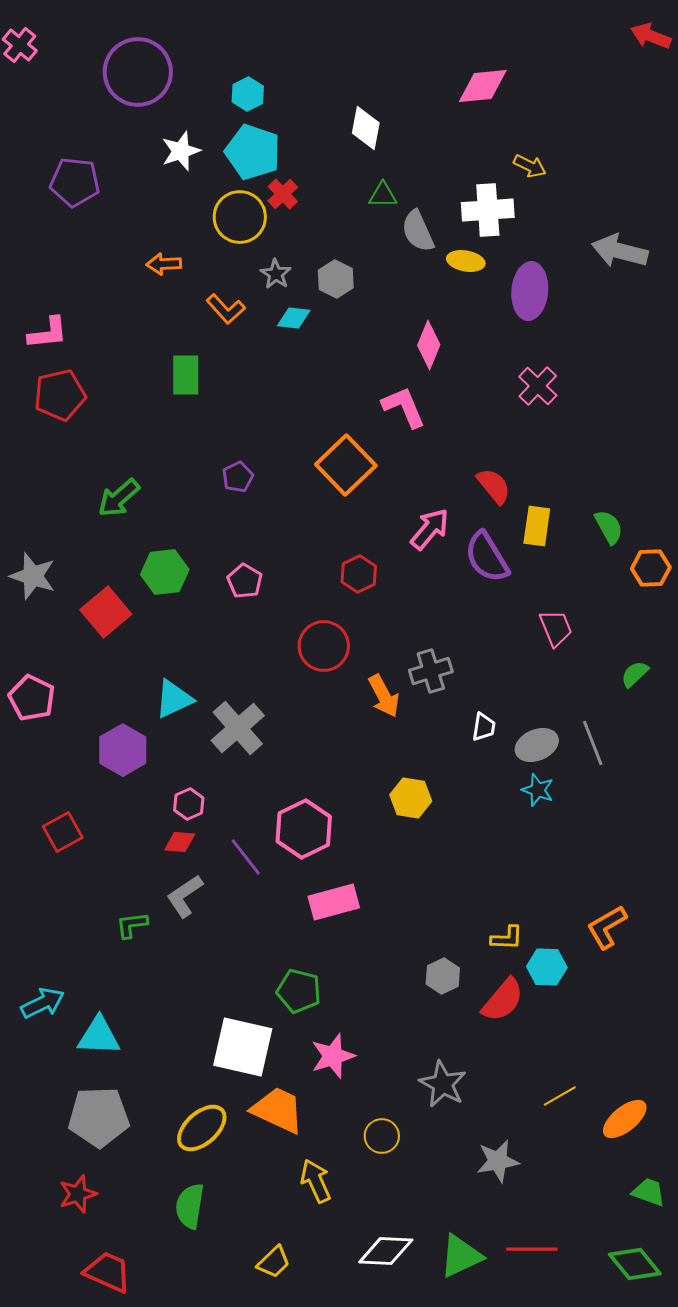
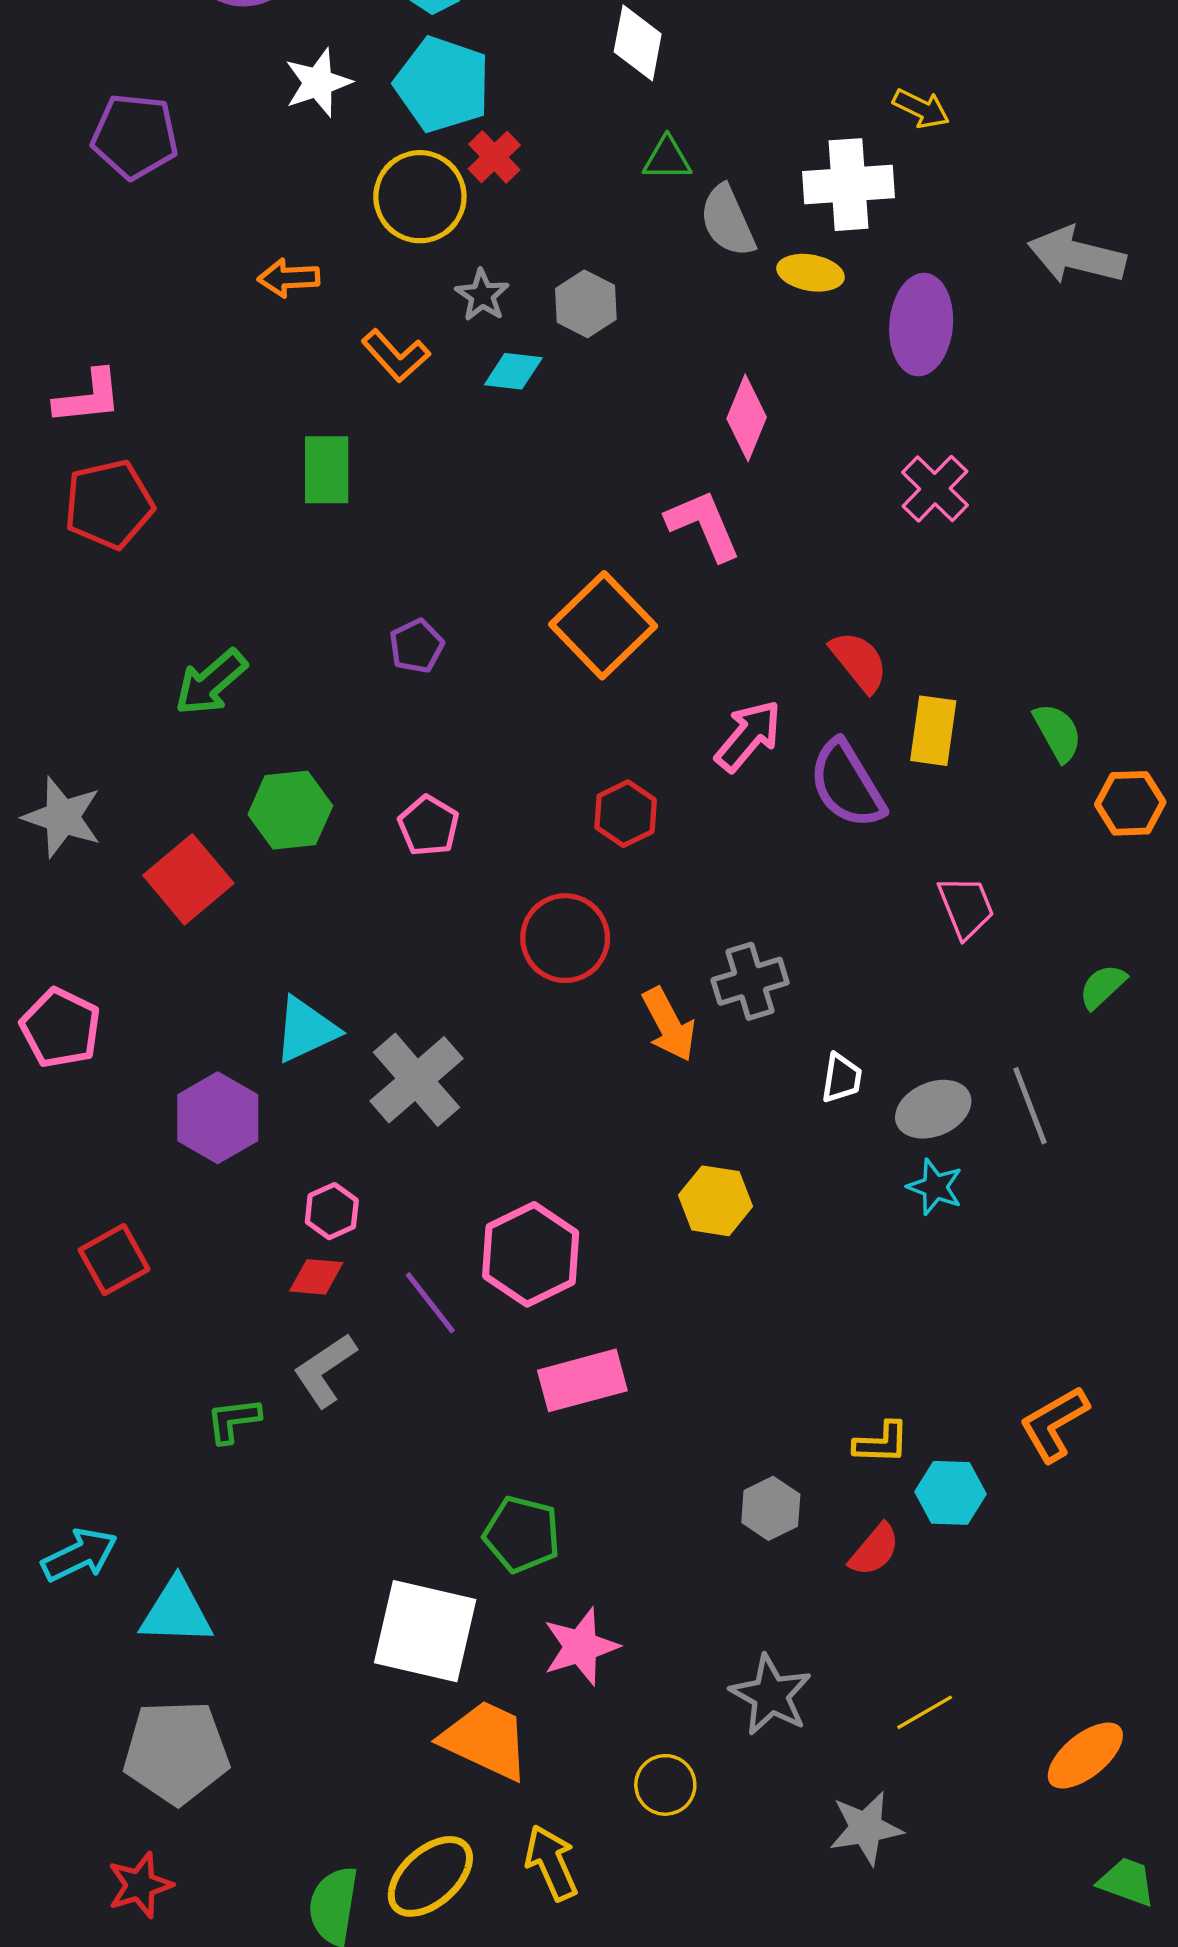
red semicircle: (503, 1000) -> (874, 1550), size x0.7
yellow line: (560, 1096) -> (925, 1712), moved
yellow ellipse: (202, 1128) -> (430, 1876), moved

